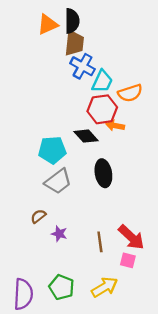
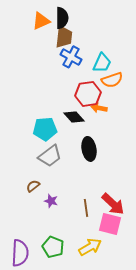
cyan trapezoid: (102, 81) -> (102, 63), moved
pink square: (128, 260) -> (110, 224), size x1.6

